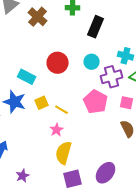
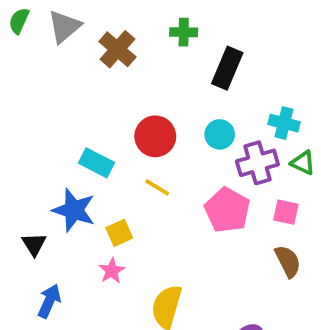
yellow square: (42, 103) -> (119, 233), moved
yellow line: (62, 110) -> (157, 187), moved
pink star: (57, 130) -> (112, 271), moved

